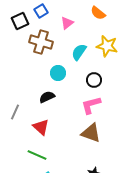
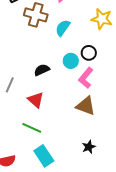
cyan semicircle: (79, 52) -> (63, 28), moved
cyan circle: (58, 73) -> (71, 61), moved
pink L-shape: (91, 105) -> (86, 78), turned -35

